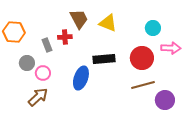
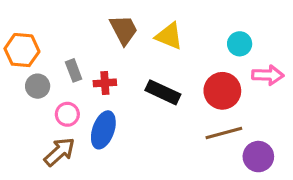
red cross: (65, 37) -> (105, 83), moved
black rectangle: (104, 59) -> (163, 92), turned 30
gray circle: (27, 63) -> (38, 86), moved
blue ellipse: (81, 78) -> (103, 130), moved

